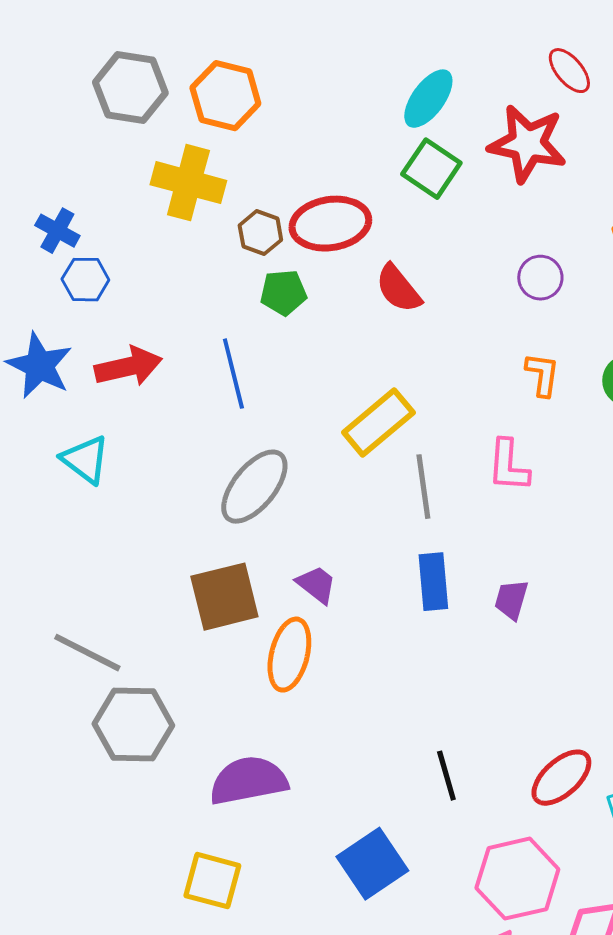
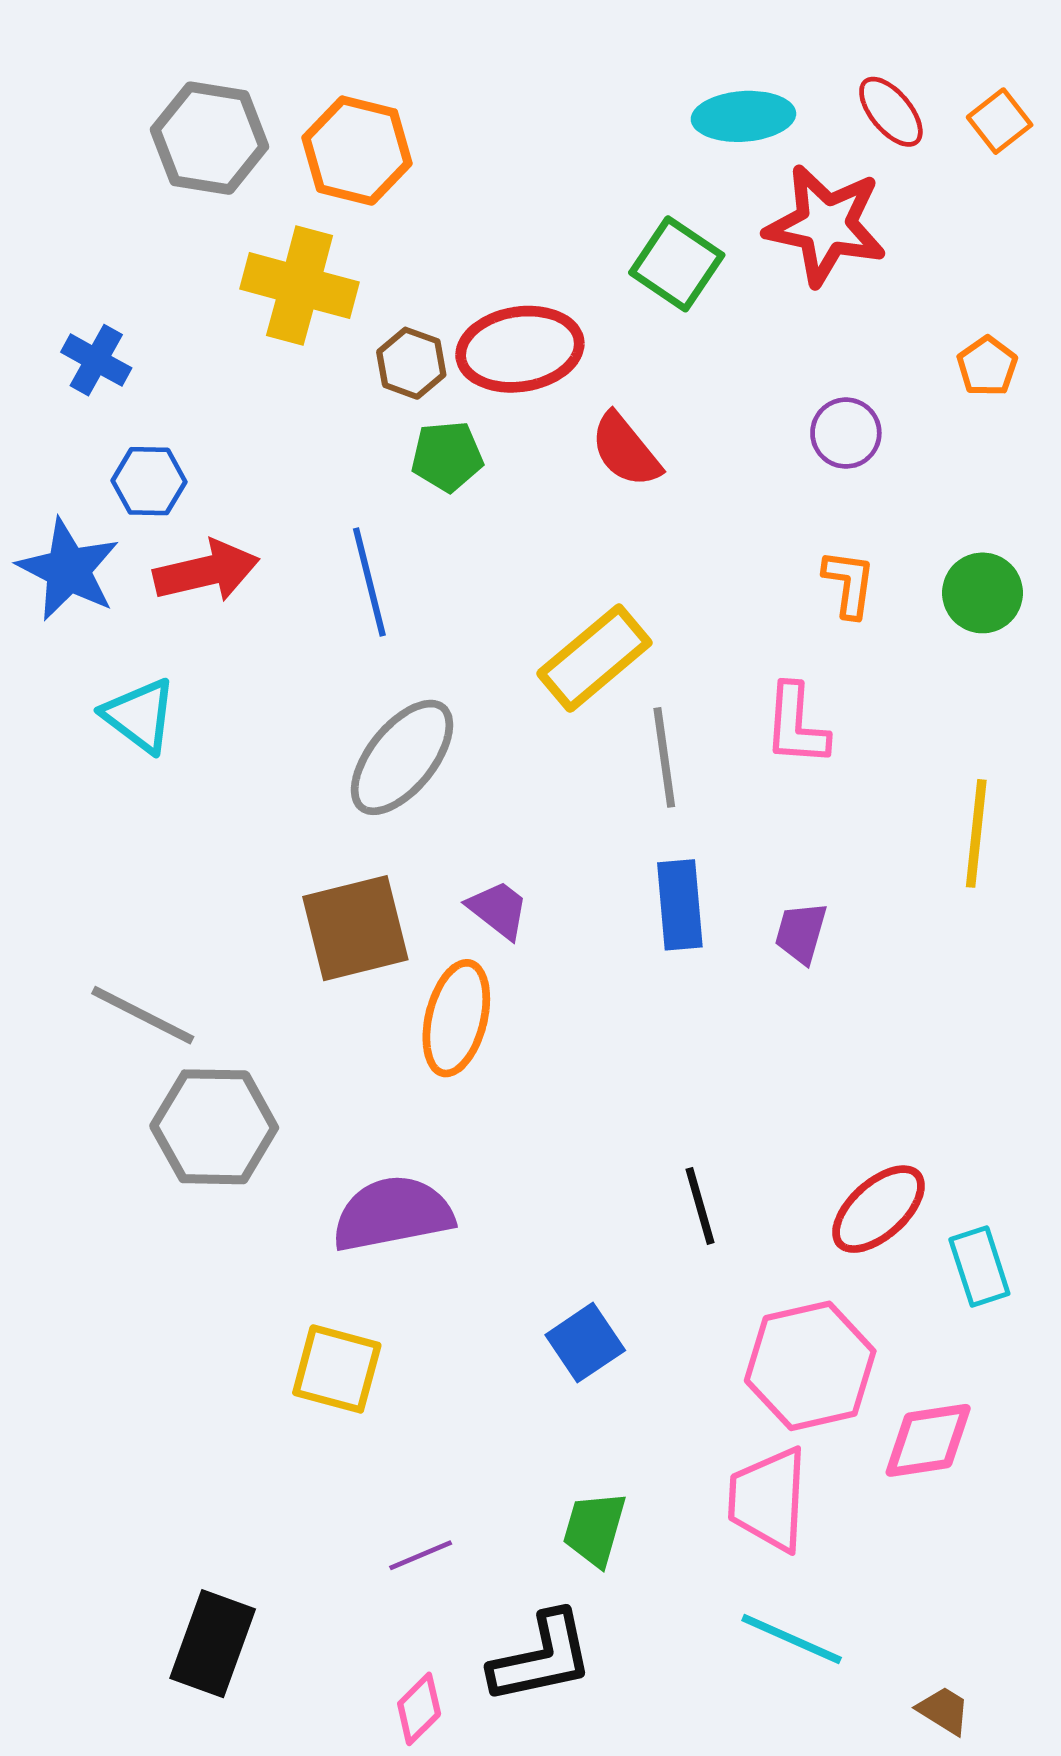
cyan ellipse: (428, 99) -> (743, 116), moved, turned 50
blue hexagon: (85, 280) -> (149, 481), moved
blue square: (372, 864) -> (585, 1343), size x0.7

